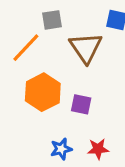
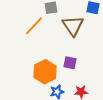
orange hexagon: (43, 92) -> (45, 72), moved

